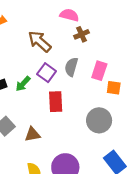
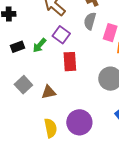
gray semicircle: (71, 67) -> (90, 21), moved

